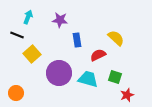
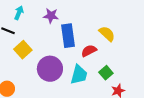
blue rectangle: (77, 40) -> (68, 36), size x1.6
green square: (115, 77) -> (106, 73), turned 32
cyan trapezoid: (88, 79) -> (79, 75), turned 90

